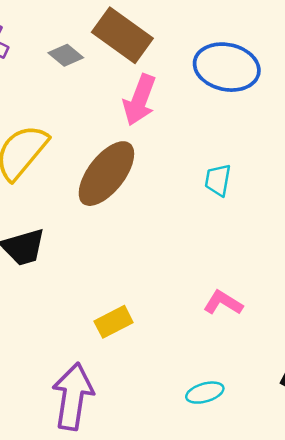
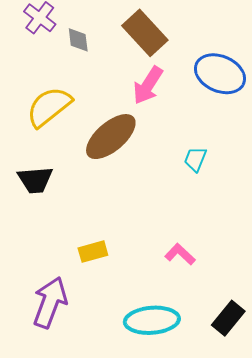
gray diamond: (66, 55) -> (78, 40), moved, turned 32
cyan ellipse: (205, 393) -> (152, 320), size x1.8

